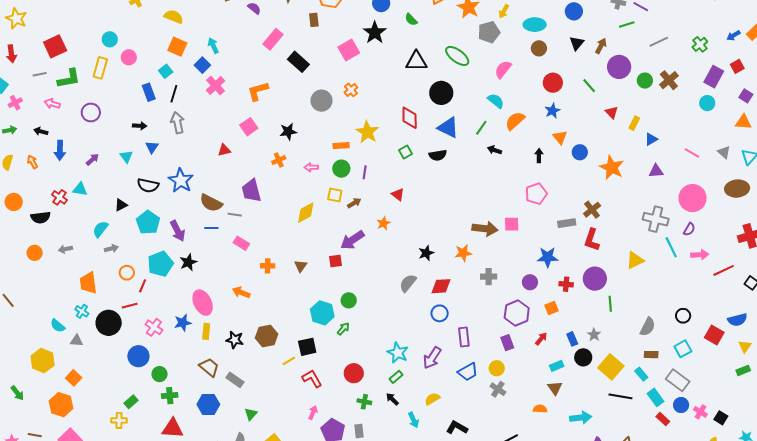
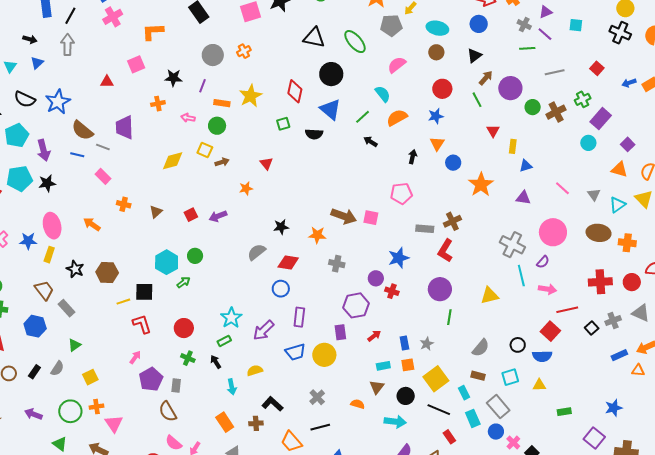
green cross: (700, 44) -> (583, 99), moved
brown arrow: (601, 46) -> (486, 78), moved
red square: (737, 66) -> (597, 68), moved, turned -32
yellow rectangle: (634, 123) -> (513, 146), turned -32
purple line: (365, 172) -> (203, 86), moved
purple arrow: (352, 240) -> (218, 216), moved, size x0.7
blue star: (548, 257) -> (399, 258), turned -30
yellow triangle: (635, 260) -> (490, 296), moved
red square: (335, 261) -> (191, 215), turned -32
red cross: (566, 284) -> (392, 291), moved
orange square: (551, 308) -> (408, 365), moved
blue semicircle: (737, 320) -> (542, 356), moved
red square: (714, 335) -> (550, 331), moved
yellow triangle: (745, 346) -> (539, 385), moved, turned 40
black circle: (583, 357) -> (406, 396), moved
yellow circle: (497, 368) -> (324, 355), size x1.5
gray cross: (498, 389) -> (317, 397), moved
red rectangle: (663, 419) -> (449, 437), moved

